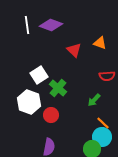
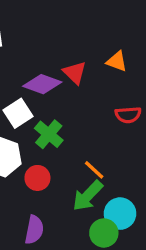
purple diamond: (51, 25) -> (42, 84), moved
green arrow: (94, 100) -> (88, 196), moved, size x1.5
orange line: (103, 123) -> (94, 170), moved

